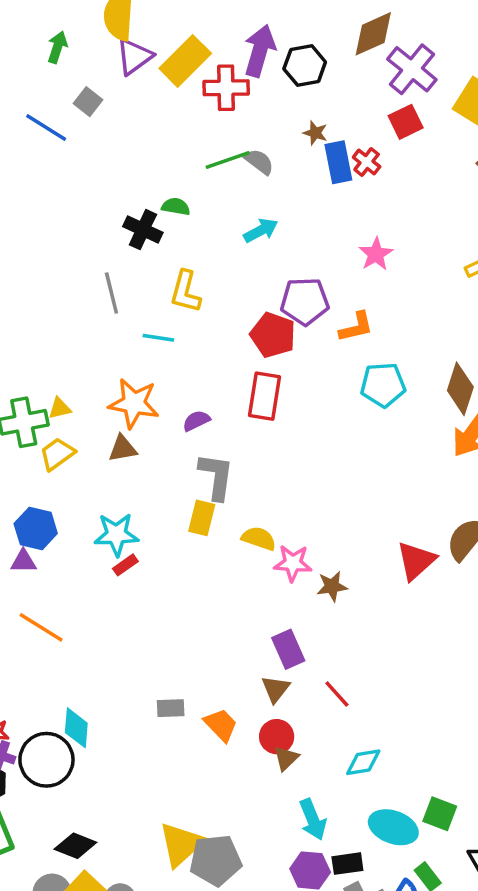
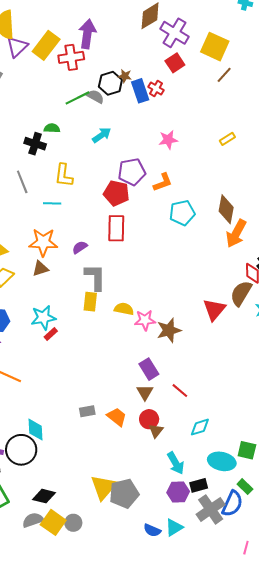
black hexagon: (305, 65) -> (110, 83), moved
pink star: (376, 254) -> (168, 140), turned 30
brown star: (332, 586) -> (169, 330), size x1.4

